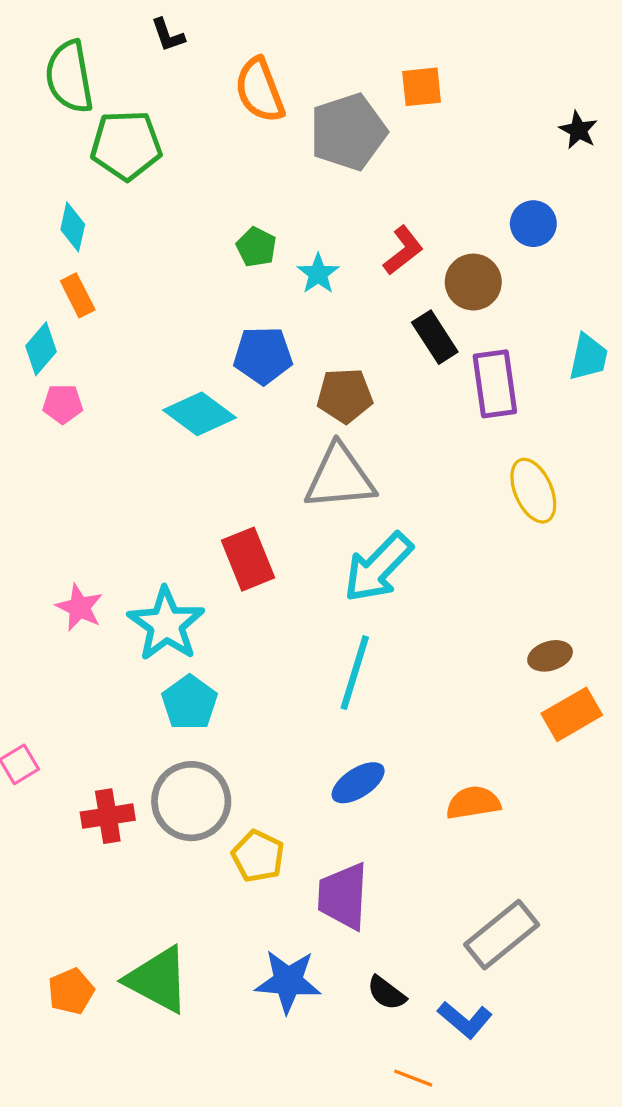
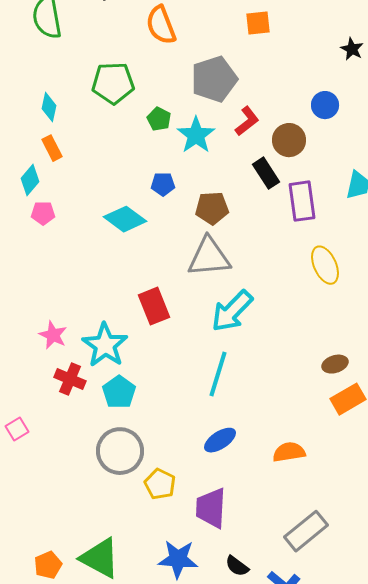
gray pentagon: (348, 132) -> (214, 79), moved
green pentagon: (126, 145) -> (113, 83), moved
cyan star: (318, 274) -> (196, 135), size x1.5
blue pentagon: (263, 355) -> (163, 184), size x0.7
red cross: (108, 816) -> (70, 379), moved, turned 32

